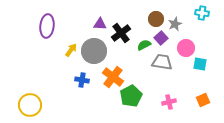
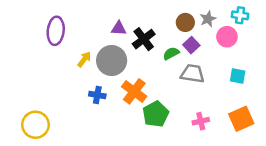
gray star: (175, 24) -> (208, 19), moved
pink circle: (186, 48) -> (227, 37), moved
orange square: (203, 100) -> (241, 119), size x1.5

